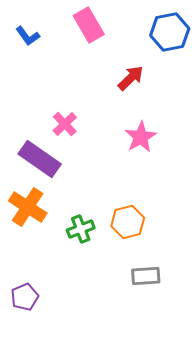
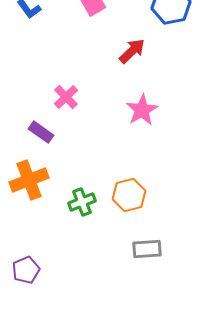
purple rectangle: (40, 159) -> (41, 132), size x0.6
orange cross: (28, 207) -> (29, 180), turned 36

